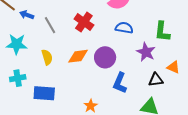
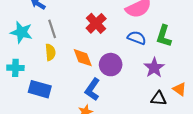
gray line: (50, 25) -> (52, 29), moved
green L-shape: (162, 32) -> (164, 36), moved
orange diamond: (78, 56) -> (83, 58), turned 65
blue L-shape: (120, 83) -> (92, 89), moved

